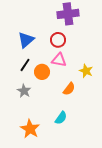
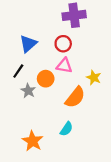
black line: (25, 65) -> (18, 71), moved
orange semicircle: (69, 89) -> (75, 97), size x1.5
gray star: (24, 91) -> (28, 91), moved

